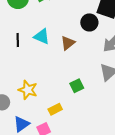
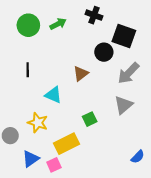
cyan triangle: (42, 36) -> (53, 95), moved
yellow rectangle: (55, 109) -> (66, 144), size x1.6

